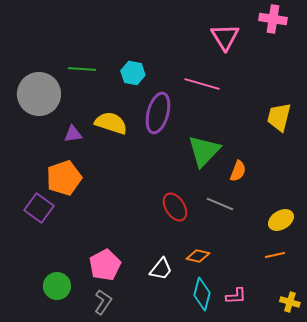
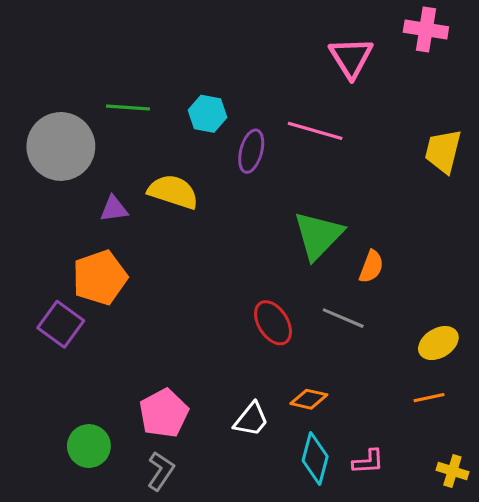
purple ellipse: (158, 113) -> (251, 151), moved, size x0.7
yellow trapezoid: (279, 117) -> (443, 151), moved

